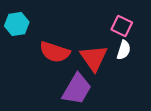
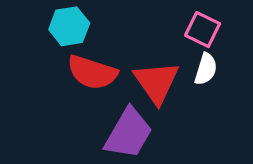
cyan hexagon: (17, 24) -> (69, 26), moved

